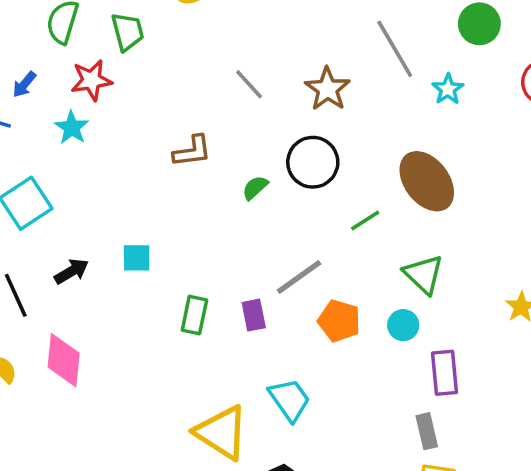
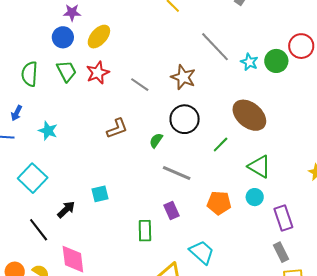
green circle: (479, 24) -> (276, 61), moved
red star: (91, 80) -> (98, 73), moved
gray line: (299, 277) -> (177, 173), moved, turned 72
green rectangle: (194, 315) -> (145, 231), moved

